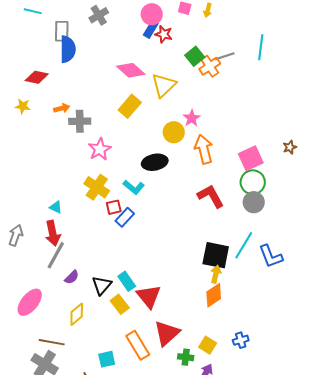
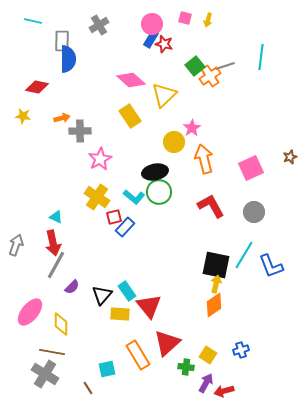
yellow rectangle: (130, 106) -> (130, 116), turned -75
green circle: (253, 182) -> (159, 192), moved
yellow rectangle: (120, 304) -> (120, 314), turned -48
yellow diamond: (77, 314) -> (61, 324), moved, turned -50

